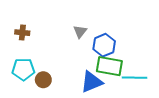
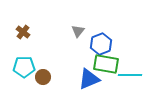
brown cross: (22, 33) -> (23, 32), turned 32

